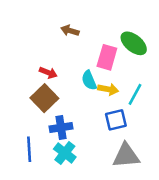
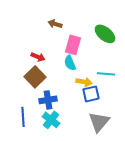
pink rectangle: (107, 57) -> (73, 45), moved
yellow arrow: (108, 89) -> (84, 82), moved
cyan line: (135, 94) -> (106, 74), turned 66
gray triangle: (126, 156) -> (99, 122), turned -45

